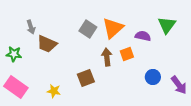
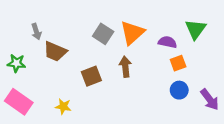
orange square: (127, 54) -> (178, 63), moved
brown square: (86, 78) -> (91, 76), moved

